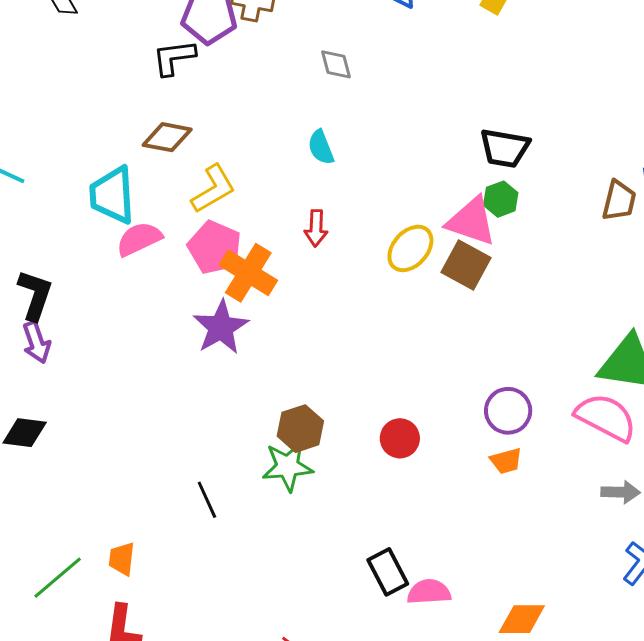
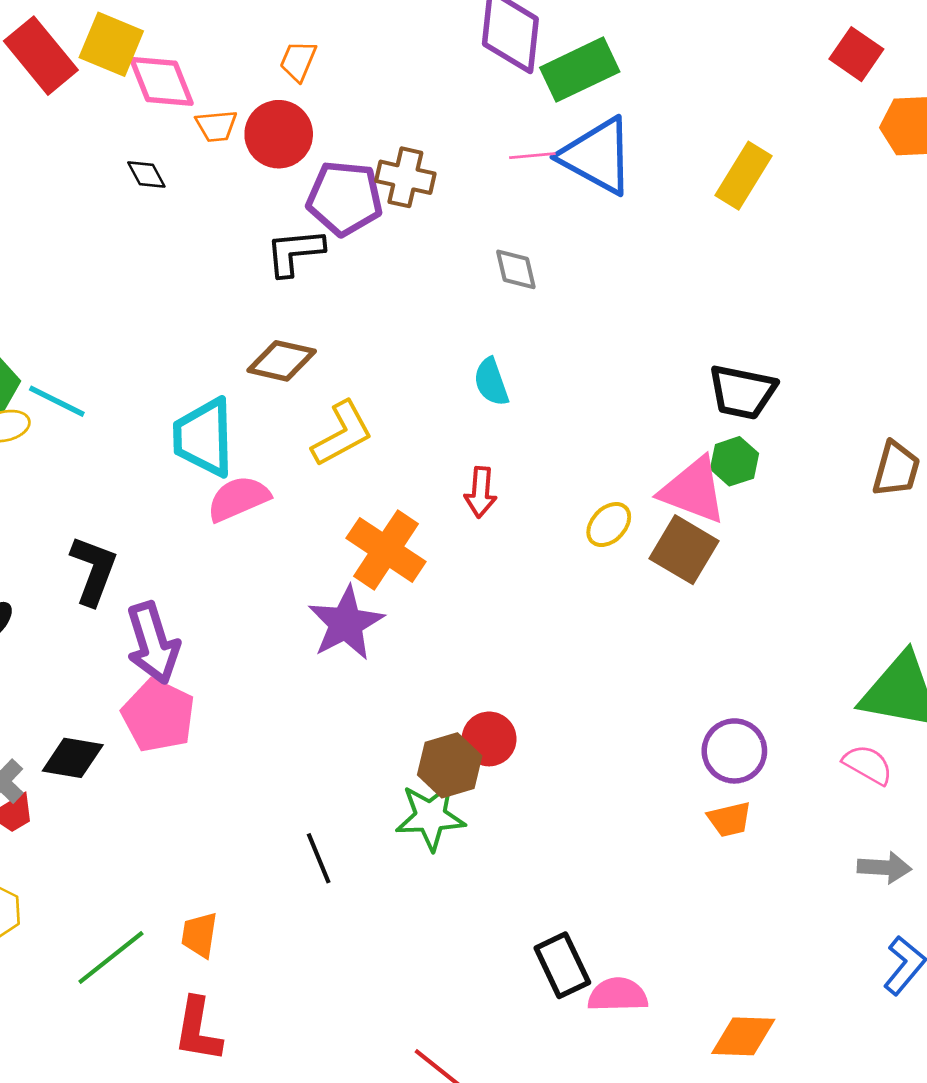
pink pentagon: (215, 247) -> (158, 715), moved
yellow ellipse: (410, 248) -> (609, 525), size x0.7
purple arrow: (36, 342) -> (153, 643), moved, size x1.4
pink semicircle: (606, 417) -> (868, 765), size x0.6
red circle: (400, 438) -> (489, 739), moved

